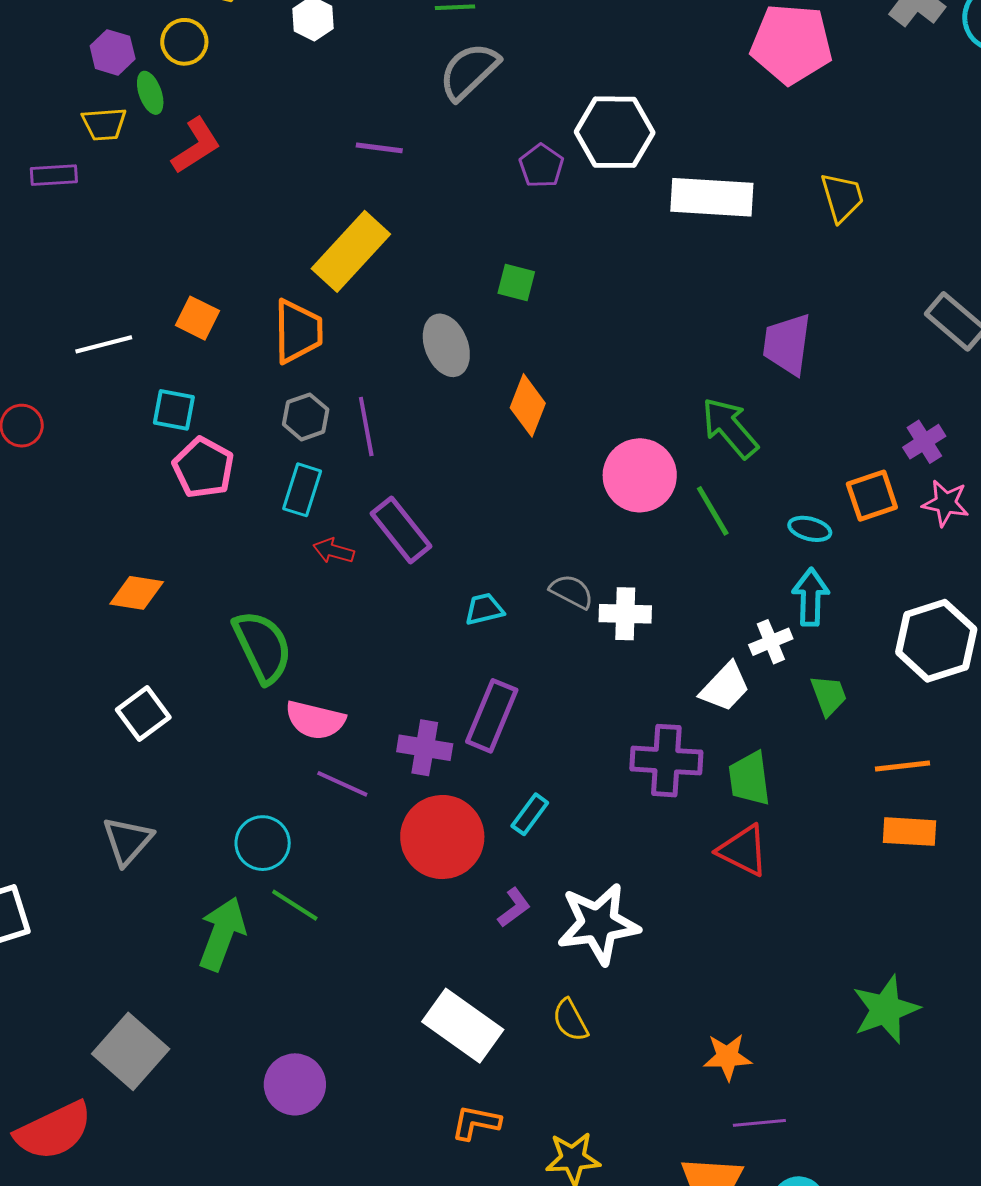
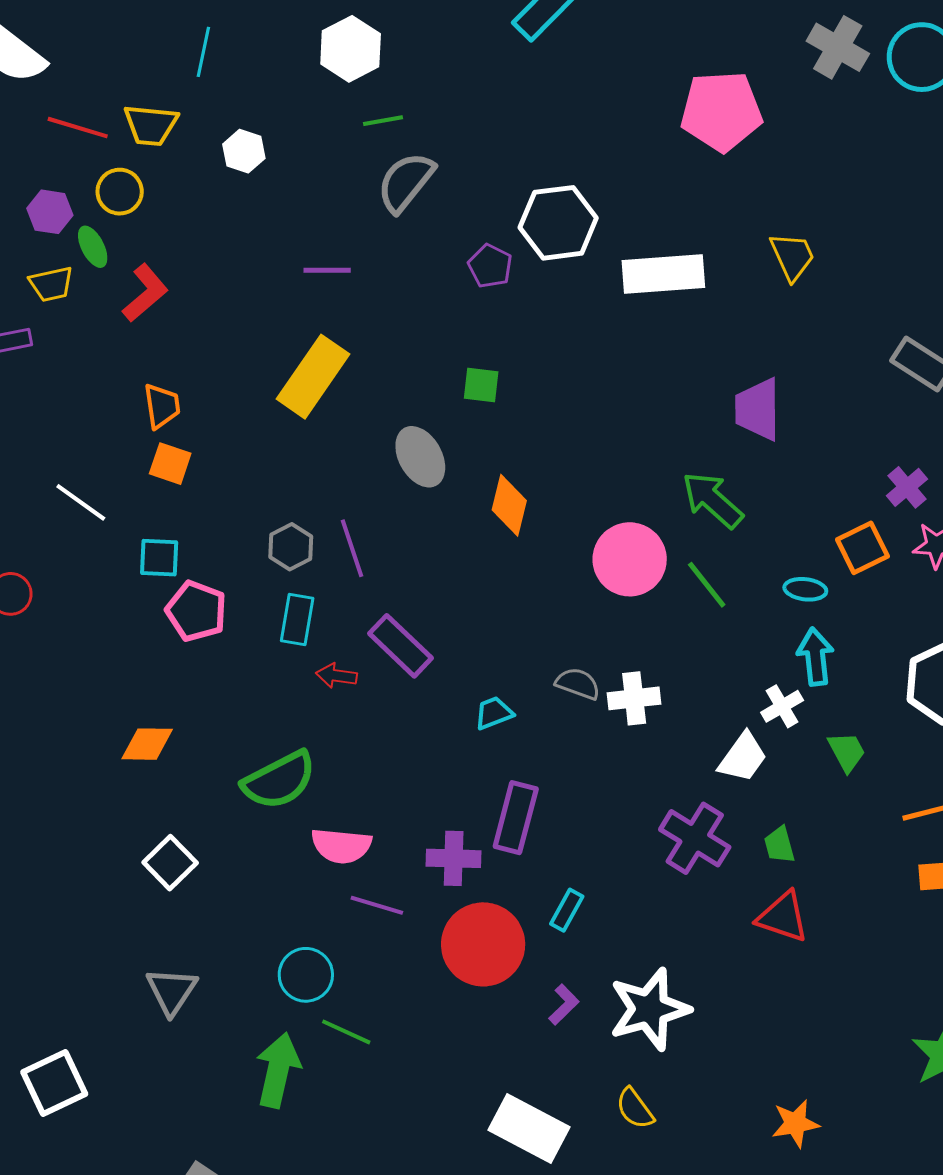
orange trapezoid: (298, 331) -> (162, 406), moved, size x0.7
white line: (104, 344) -> (81, 502), turned 58
green semicircle: (263, 647) -> (279, 780), turned 96
purple cross: (666, 761) -> (695, 838), turned 36
green trapezoid: (749, 779) -> (779, 845), size x0.7

